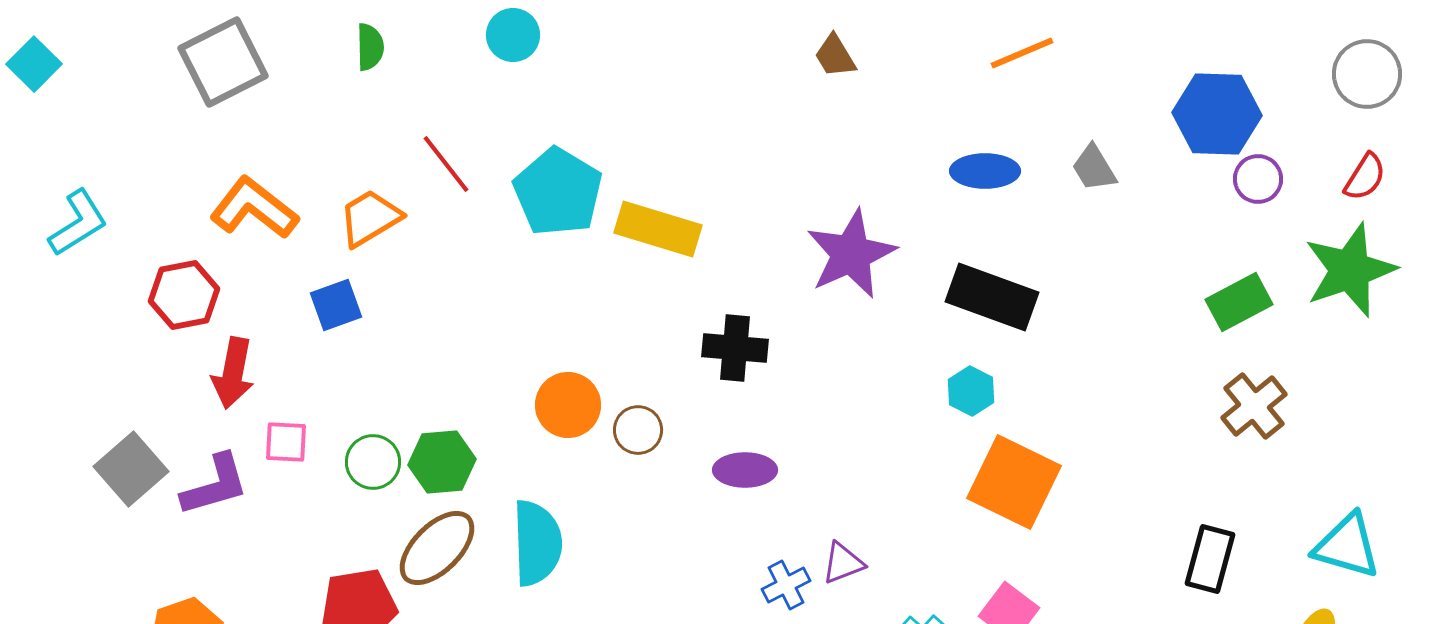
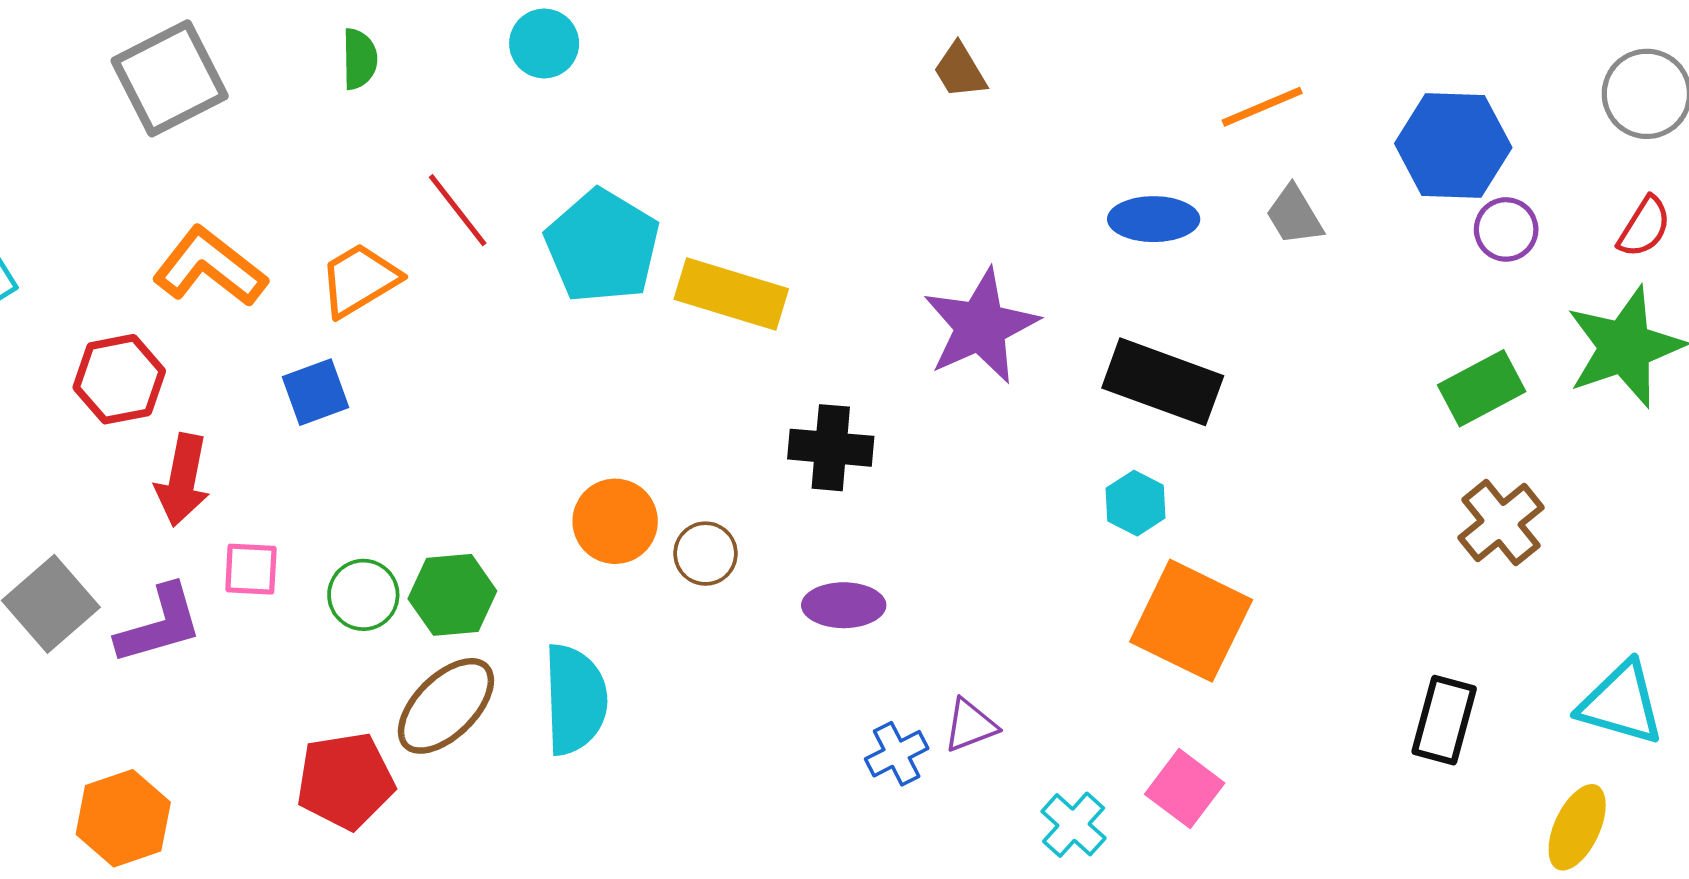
orange line: (1022, 53) -> (1262, 107), moved

